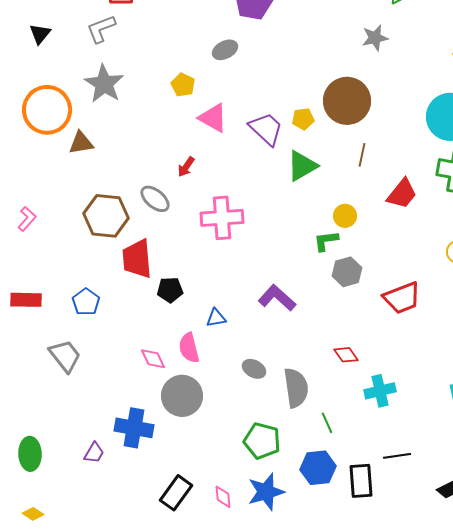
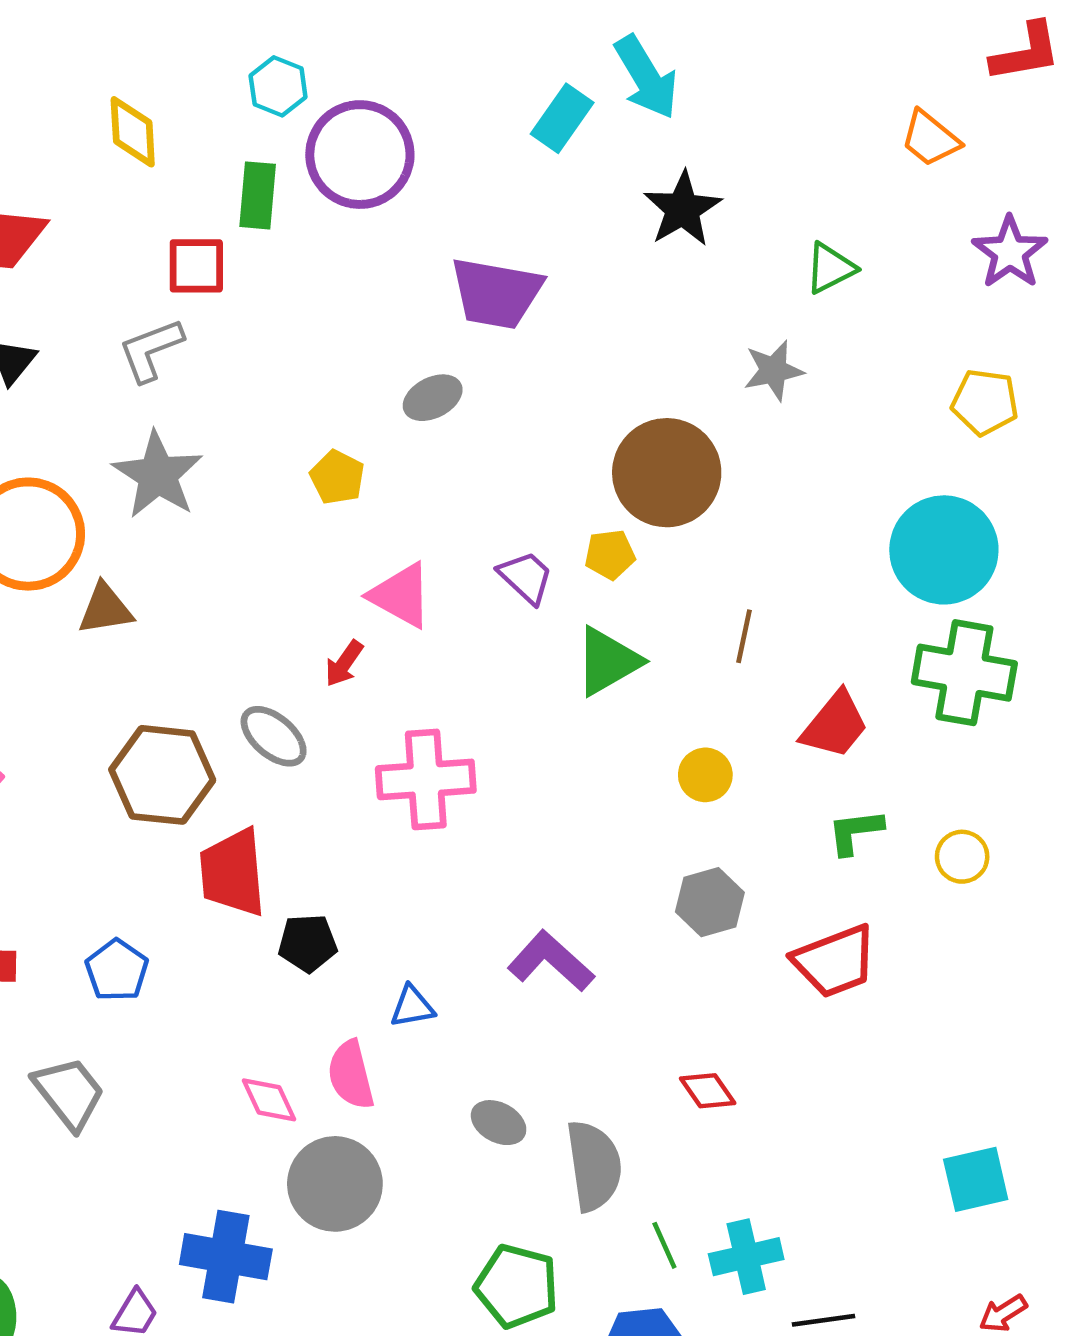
brown circle: (347, 101) -> (667, 473), moved
pink triangle: (213, 118) -> (401, 595), moved
purple trapezoid: (266, 129) -> (526, 577), size x0.7
green L-shape: (326, 241) -> (855, 832), moved
cyan cross: (380, 391) -> (746, 1257), moved

